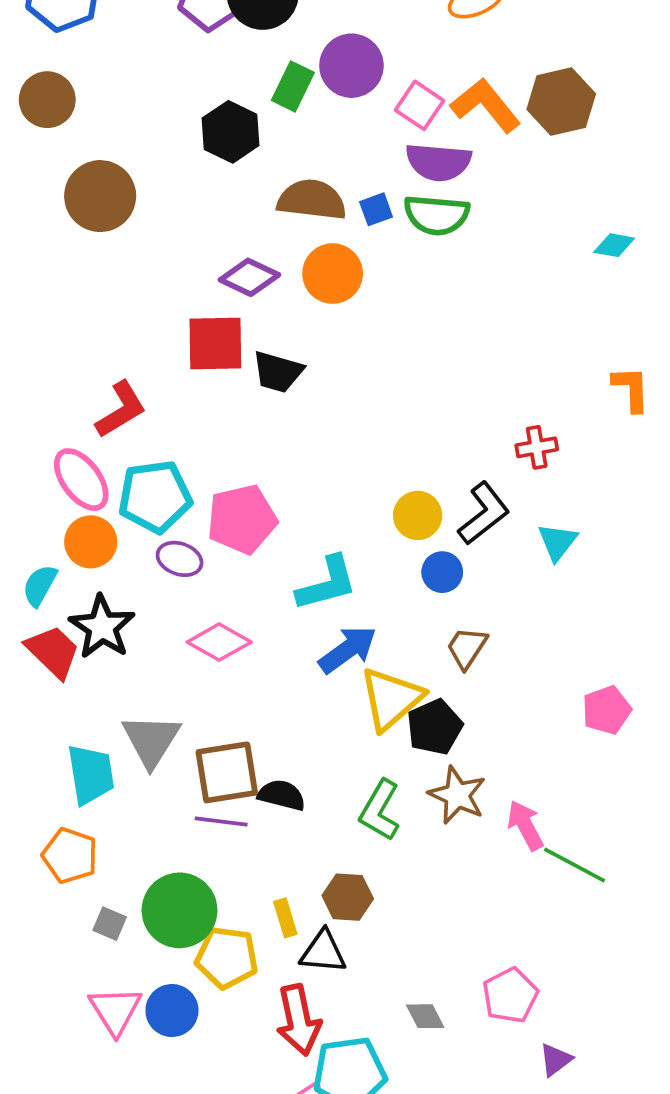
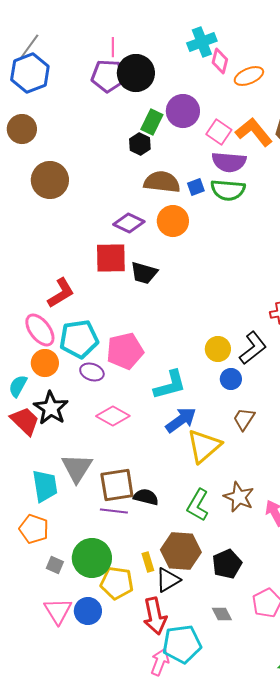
black hexagon: (231, 132) -> (140, 144), moved, size x0.7
black pentagon: (435, 727) -> (227, 564), moved
brown hexagon: (348, 897) -> (181, 551), size x1.5
black triangle: (323, 952) -> (168, 580), turned -36

